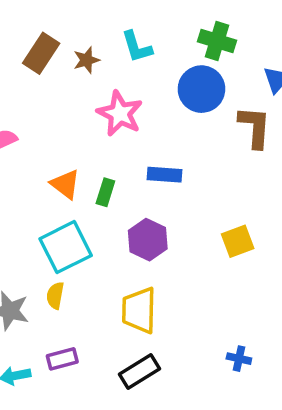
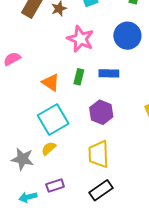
blue circle: (201, 89) -> (127, 36), moved
green rectangle: (105, 192) -> (79, 77), moved
yellow semicircle: (55, 295) -> (49, 148), turned 42

